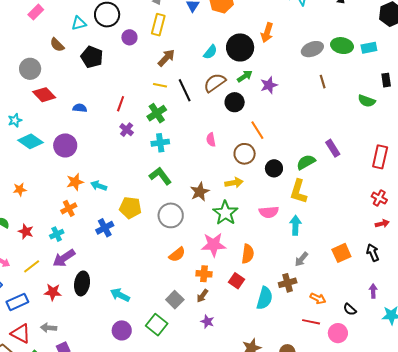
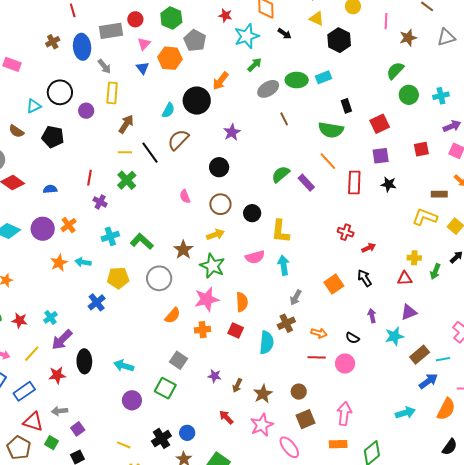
orange arrow: (267, 33) -> (221, 81), turned 30
green arrow: (245, 76) -> (255, 65), moved
green semicircle: (367, 101) -> (331, 130), size x1.4
black circle: (235, 102) -> (219, 167), moved
orange line: (257, 130) -> (328, 161), moved
cyan cross: (160, 143) -> (110, 236), moved
green semicircle: (306, 162) -> (281, 174), moved
red cross: (379, 198) -> (346, 232), moved
orange cross: (69, 208) -> (69, 225), moved
brown arrow: (202, 296) -> (237, 385), moved

